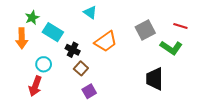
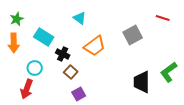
green star: (32, 18) -> (17, 19), moved
red line: (180, 26) -> (163, 18), moved
green L-shape: (171, 48) -> (169, 72), moved, turned 110

